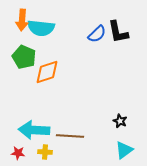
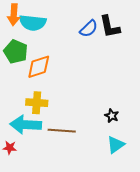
yellow cross: (45, 152) -> (37, 103), moved, size x1.5

